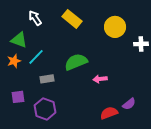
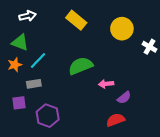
white arrow: (35, 18) -> (27, 16), moved, turned 112
white cross: (141, 44) -> (149, 47), turned 32
gray rectangle: (47, 79) -> (34, 84), moved
purple semicircle: (129, 104) -> (124, 98), moved

